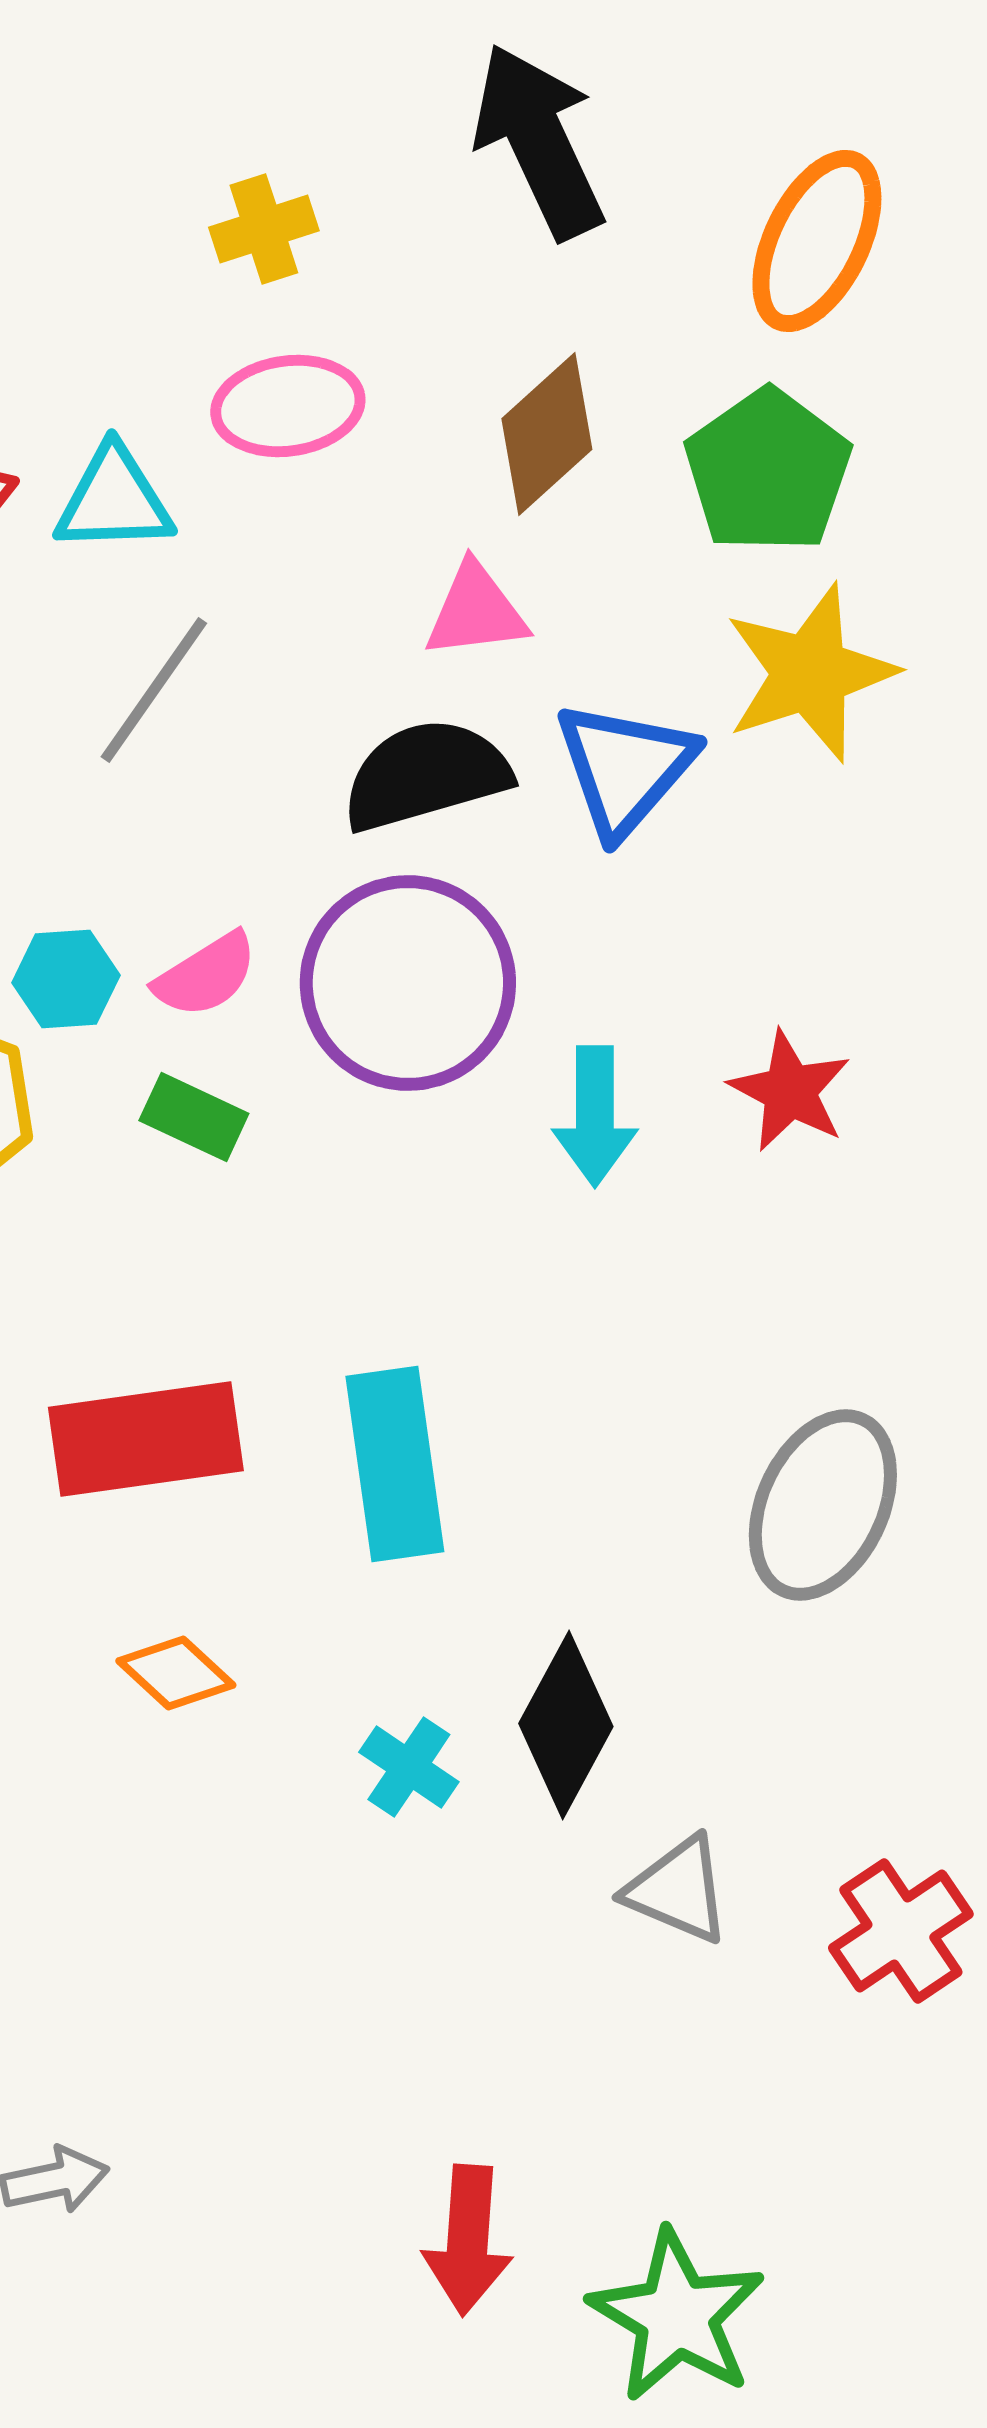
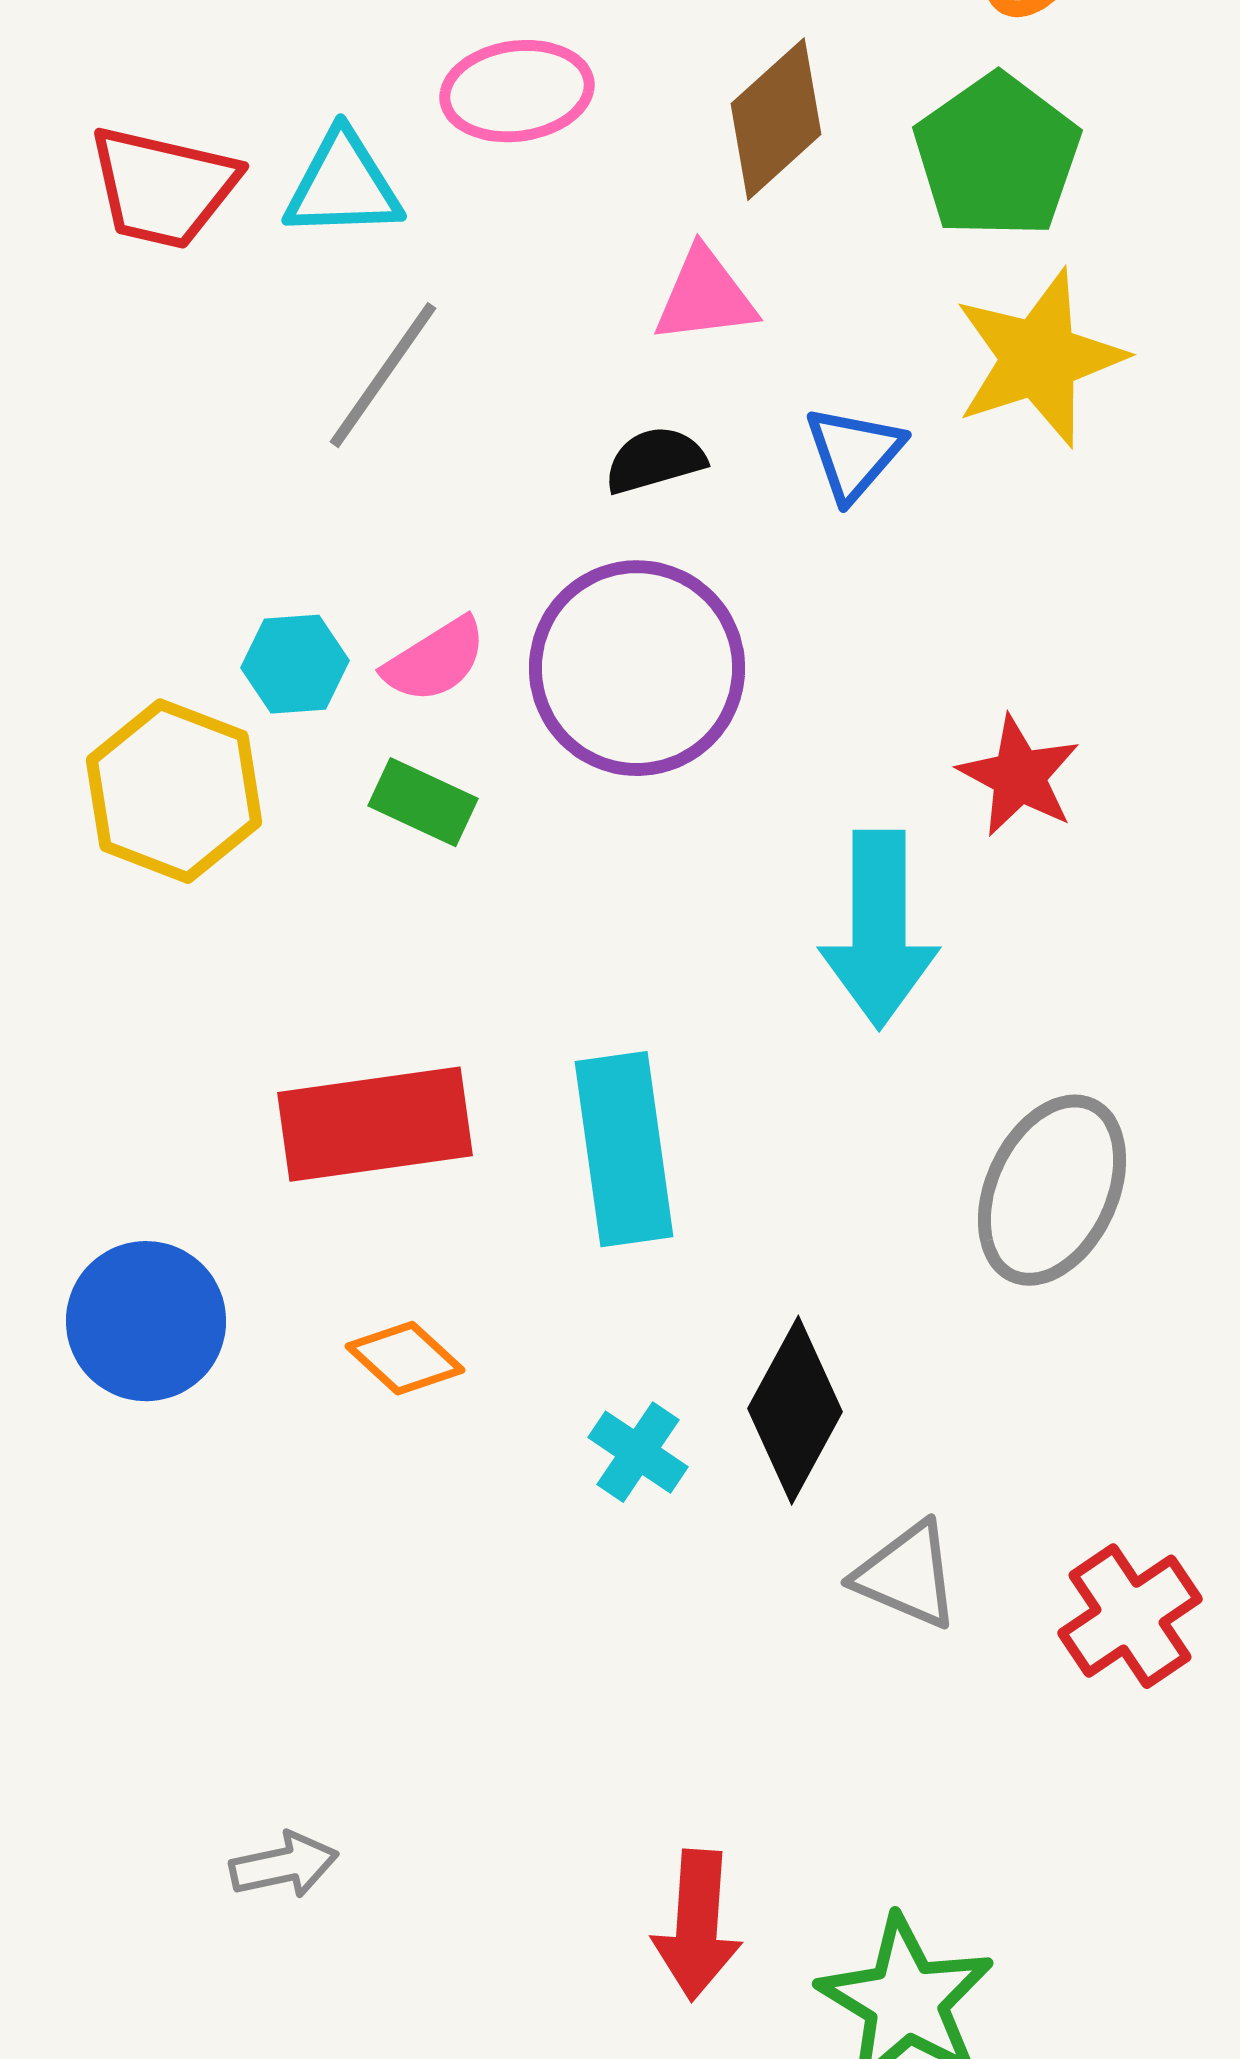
blue triangle: (625, 768) -> (854, 453), size x0.7
black semicircle: (426, 775) -> (655, 460), size x0.6
cyan arrow: (595, 1116) -> (879, 929), moved, size x1.4

